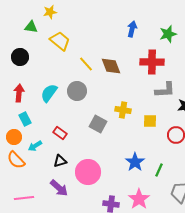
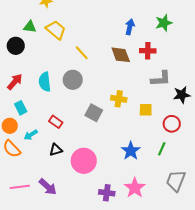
green triangle: (31, 27) -> (30, 27), moved
blue arrow: (132, 29) -> (130, 27), moved
red cross: (152, 62) -> (148, 51), size x0.7
brown diamond: (111, 66) -> (121, 55), moved
red arrow: (19, 93) -> (15, 82), turned 36
cyan semicircle: (49, 93) -> (45, 82), turned -42
green line: (159, 170) -> (162, 149), moved
purple arrow: (59, 188) -> (48, 187), moved

